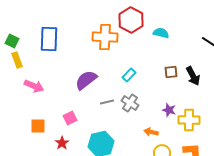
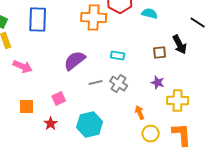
cyan rectangle: (129, 75) -> (118, 56), turned 56
black arrow: (193, 76) -> (180, 44), moved
purple star: (169, 110) -> (158, 82), moved
orange arrow: (151, 132) -> (140, 112), turned 56

